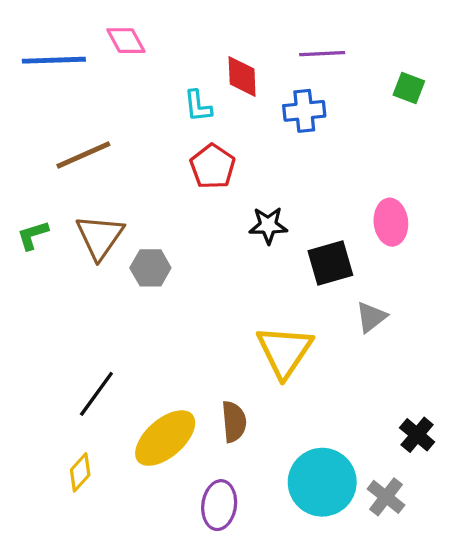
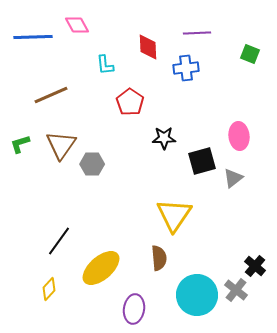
cyan L-shape: (198, 106) -> (105, 65), moved
gray triangle: (371, 317) -> (233, 178), moved
brown semicircle: (234, 422) -> (159, 258), moved
gray cross: (386, 497) -> (236, 290), moved

